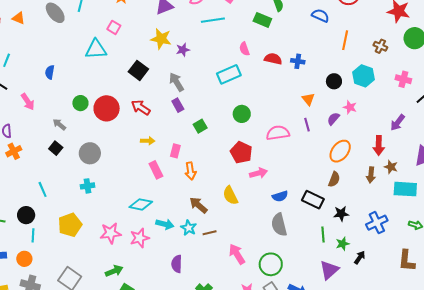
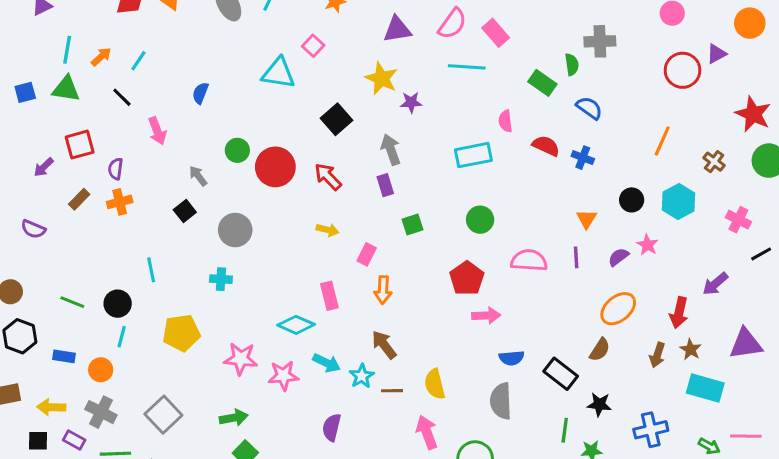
blue semicircle: (320, 16) -> (589, 108), moved
pink rectangle: (156, 170) -> (329, 296), moved
yellow semicircle: (230, 195) -> (435, 384), moved

